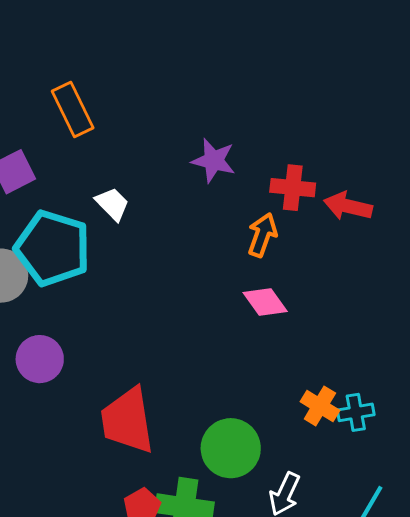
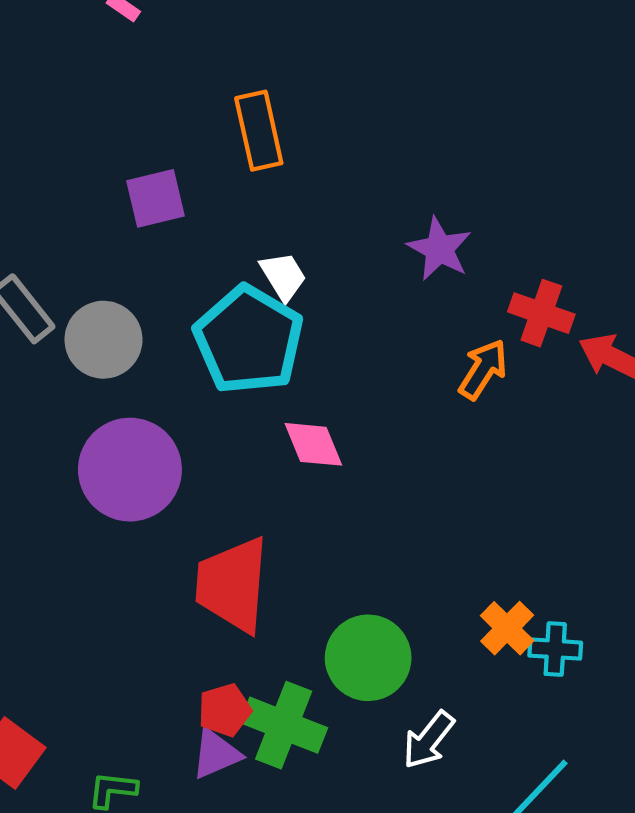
cyan pentagon: (53, 248) -> (249, 340), moved
pink diamond: (265, 302) -> (313, 444), moved
purple circle: (40, 359) -> (130, 470), size x1.5

